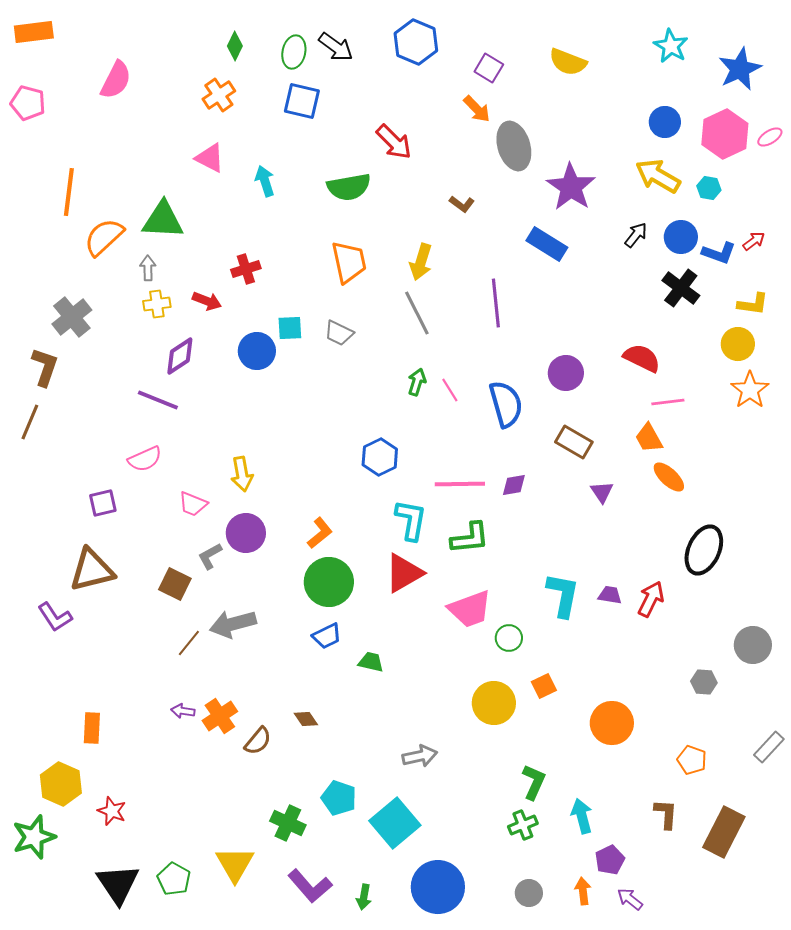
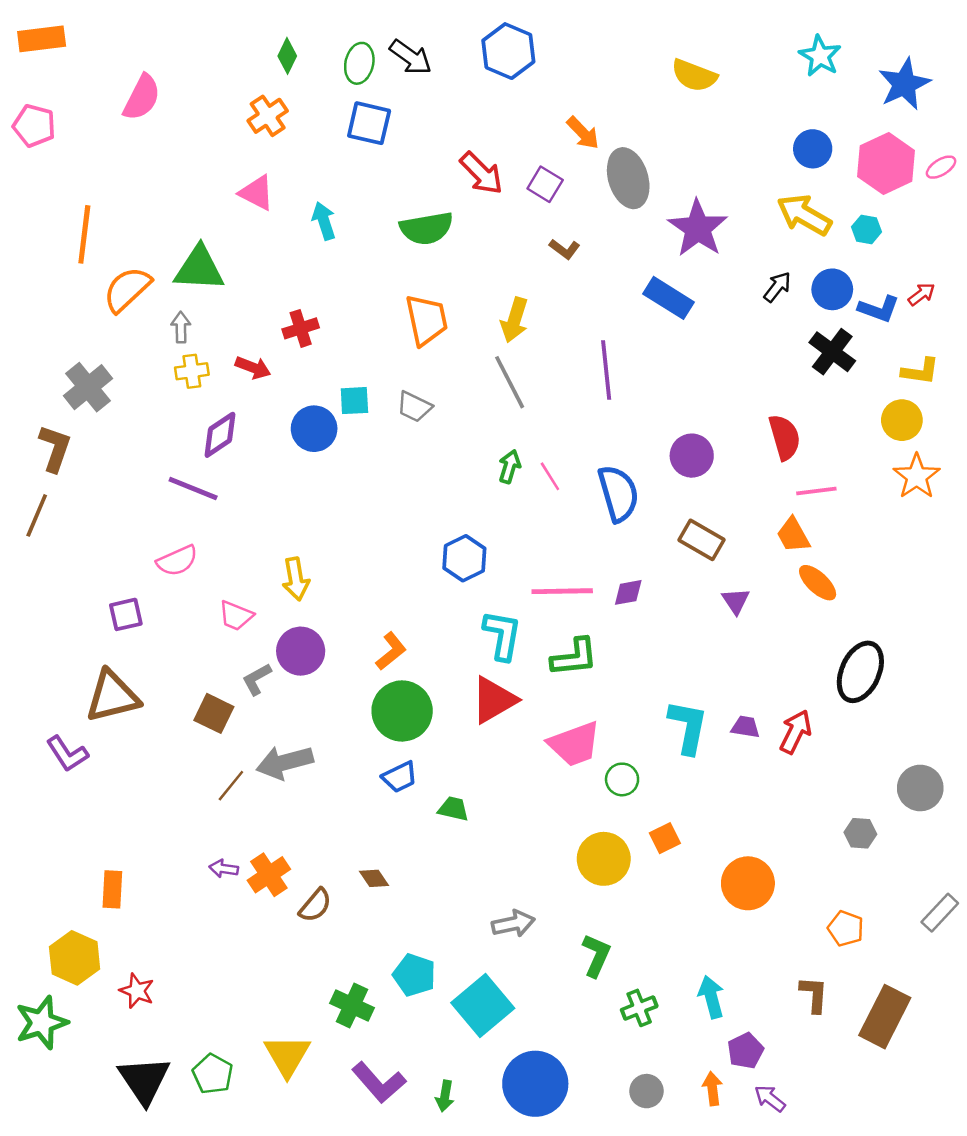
purple square: (489, 68) -> (545, 184), moved
red semicircle: (642, 358) -> (785, 437), turned 48
green L-shape: (534, 782) -> (596, 955), moved

